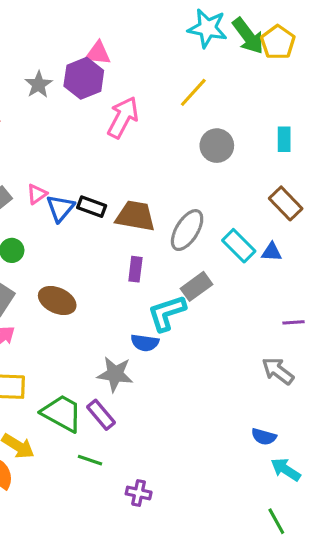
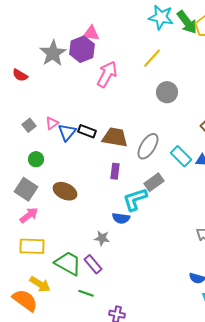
gray star: (38, 85) -> (53, 53), size x1.5
gray star: (115, 374) -> (102, 238), size x0.7

